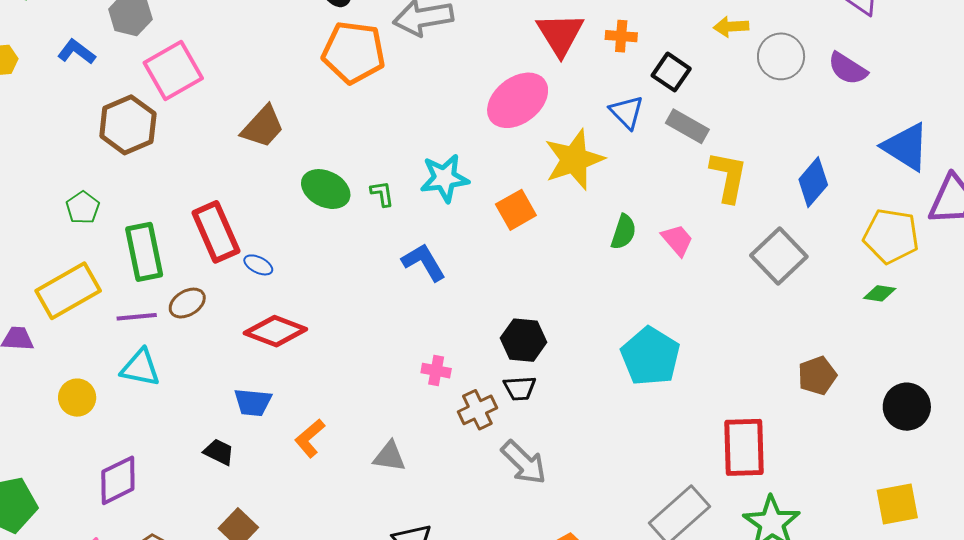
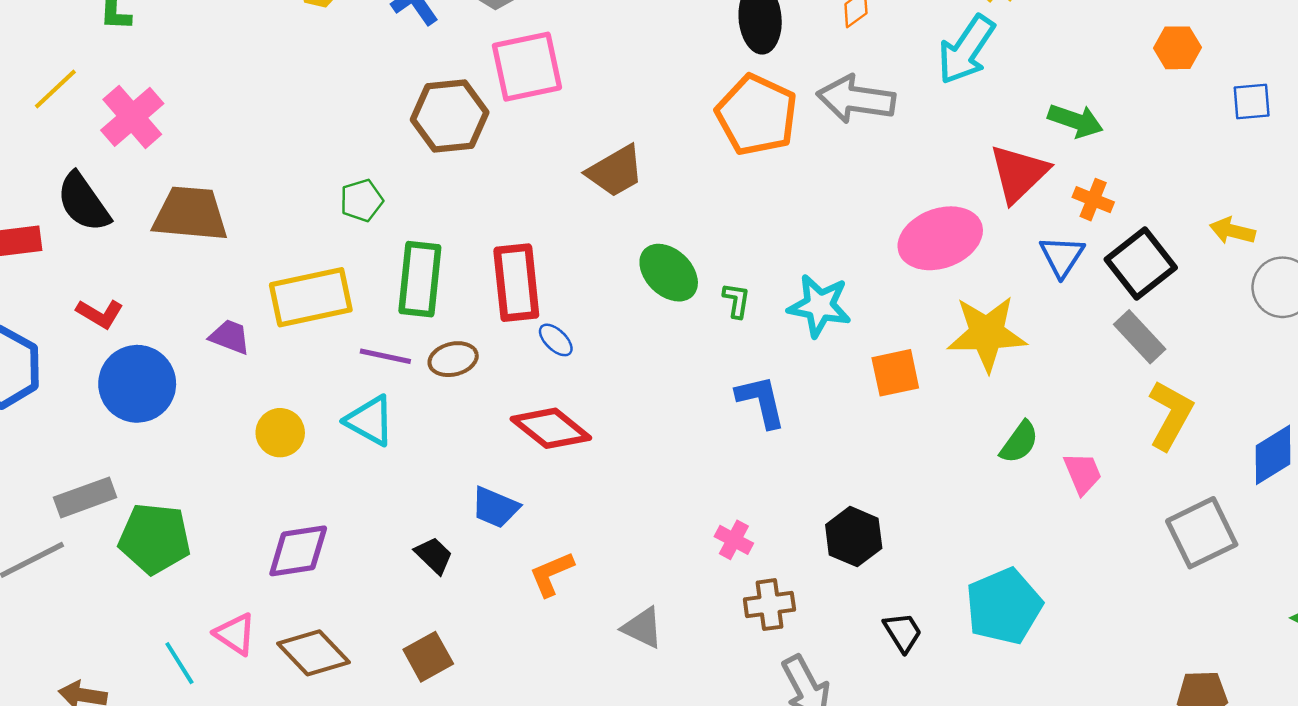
black square: (671, 72) -> (1141, 264), size x1.4
blue triangle: (627, 112) -> (1062, 256), moved
black trapezoid: (520, 388) -> (903, 632), moved, turned -136

